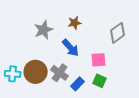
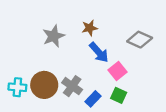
gray diamond: (118, 33) -> (140, 40), turned 60
blue arrow: (71, 48) -> (99, 52), moved
pink square: (99, 60) -> (117, 71), turned -35

